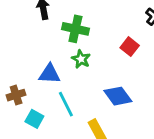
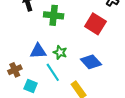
red square: (130, 47) -> (95, 24), size x1.5
green star: (81, 59) -> (60, 52), moved

